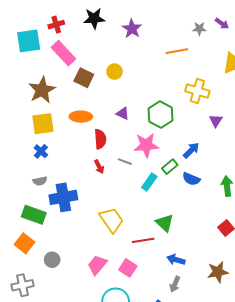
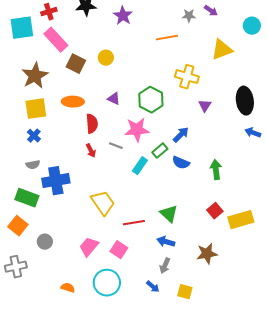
green triangle: (165, 223) -> (169, 214), moved

